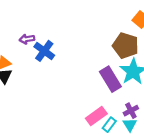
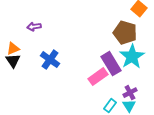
blue cross: (44, 51) -> (50, 60), moved
pink rectangle: (96, 116) -> (98, 77), moved

